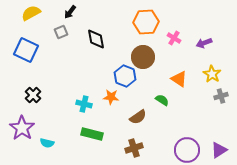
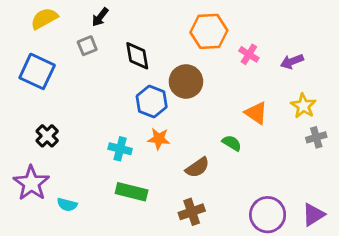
brown circle: (143, 57) -> (186, 81), moved
blue hexagon: (125, 76) -> (152, 102), moved

